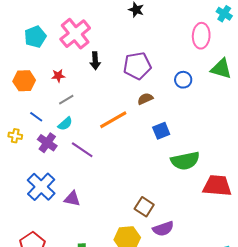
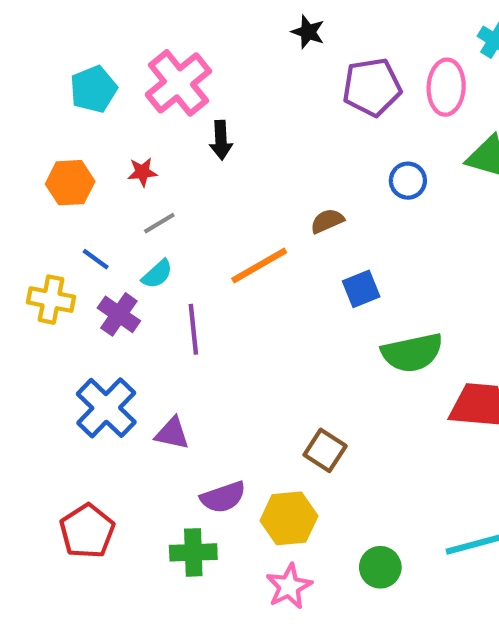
purple pentagon: (137, 66) -> (372, 87), moved
yellow cross: (15, 136) -> (51, 300), size x1.5
purple line: (82, 150) -> (193, 329), turned 50
purple semicircle: (163, 229) -> (223, 497), moved

